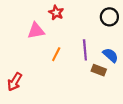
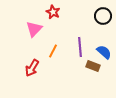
pink triangle: (36, 31) -> (34, 29), turned -36
red arrow: (15, 82) -> (32, 68), moved

